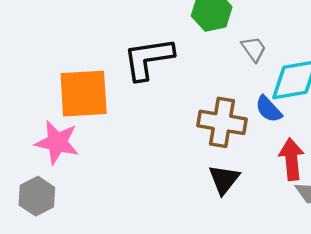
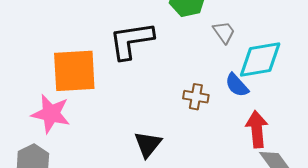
brown cross: (222, 122) -> (196, 97), size x0.6
black triangle: (224, 179) -> (148, 144), moved

